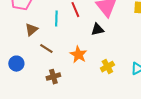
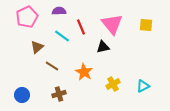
cyan line: (56, 19) -> (62, 36), turned -56
blue circle: (16, 64) -> (22, 95), moved

